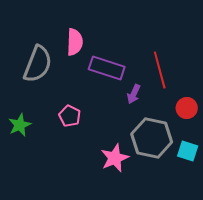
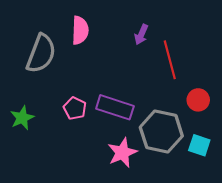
purple rectangle: (107, 68) -> (115, 107), moved
purple arrow: (134, 94) -> (141, 35), moved

